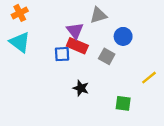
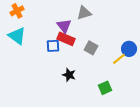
blue circle: (123, 36) -> (129, 49), moved
yellow line: (149, 78) -> (119, 59), moved
green square: (123, 103) -> (105, 88), turned -32

